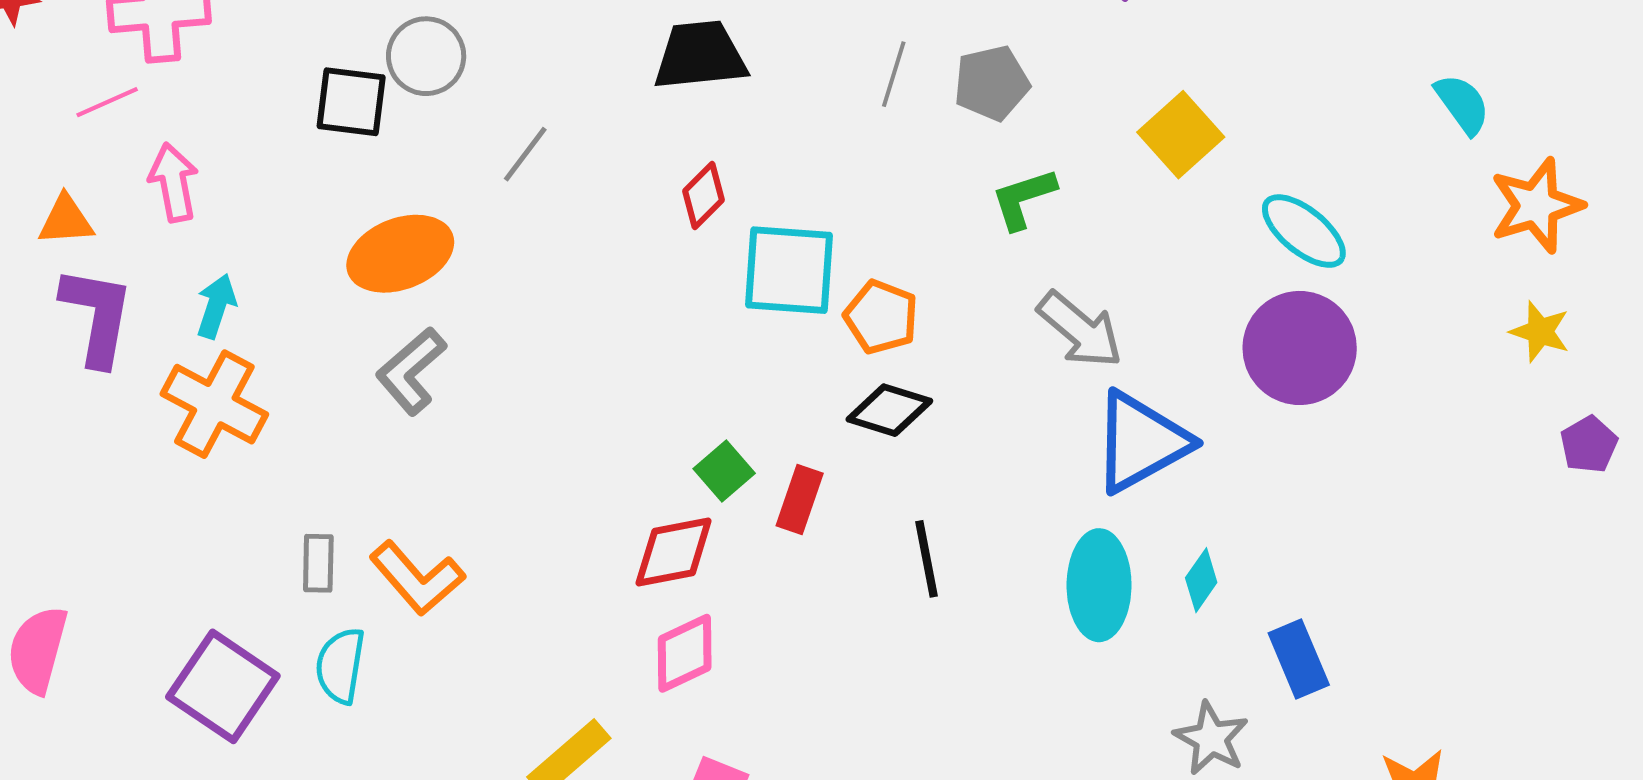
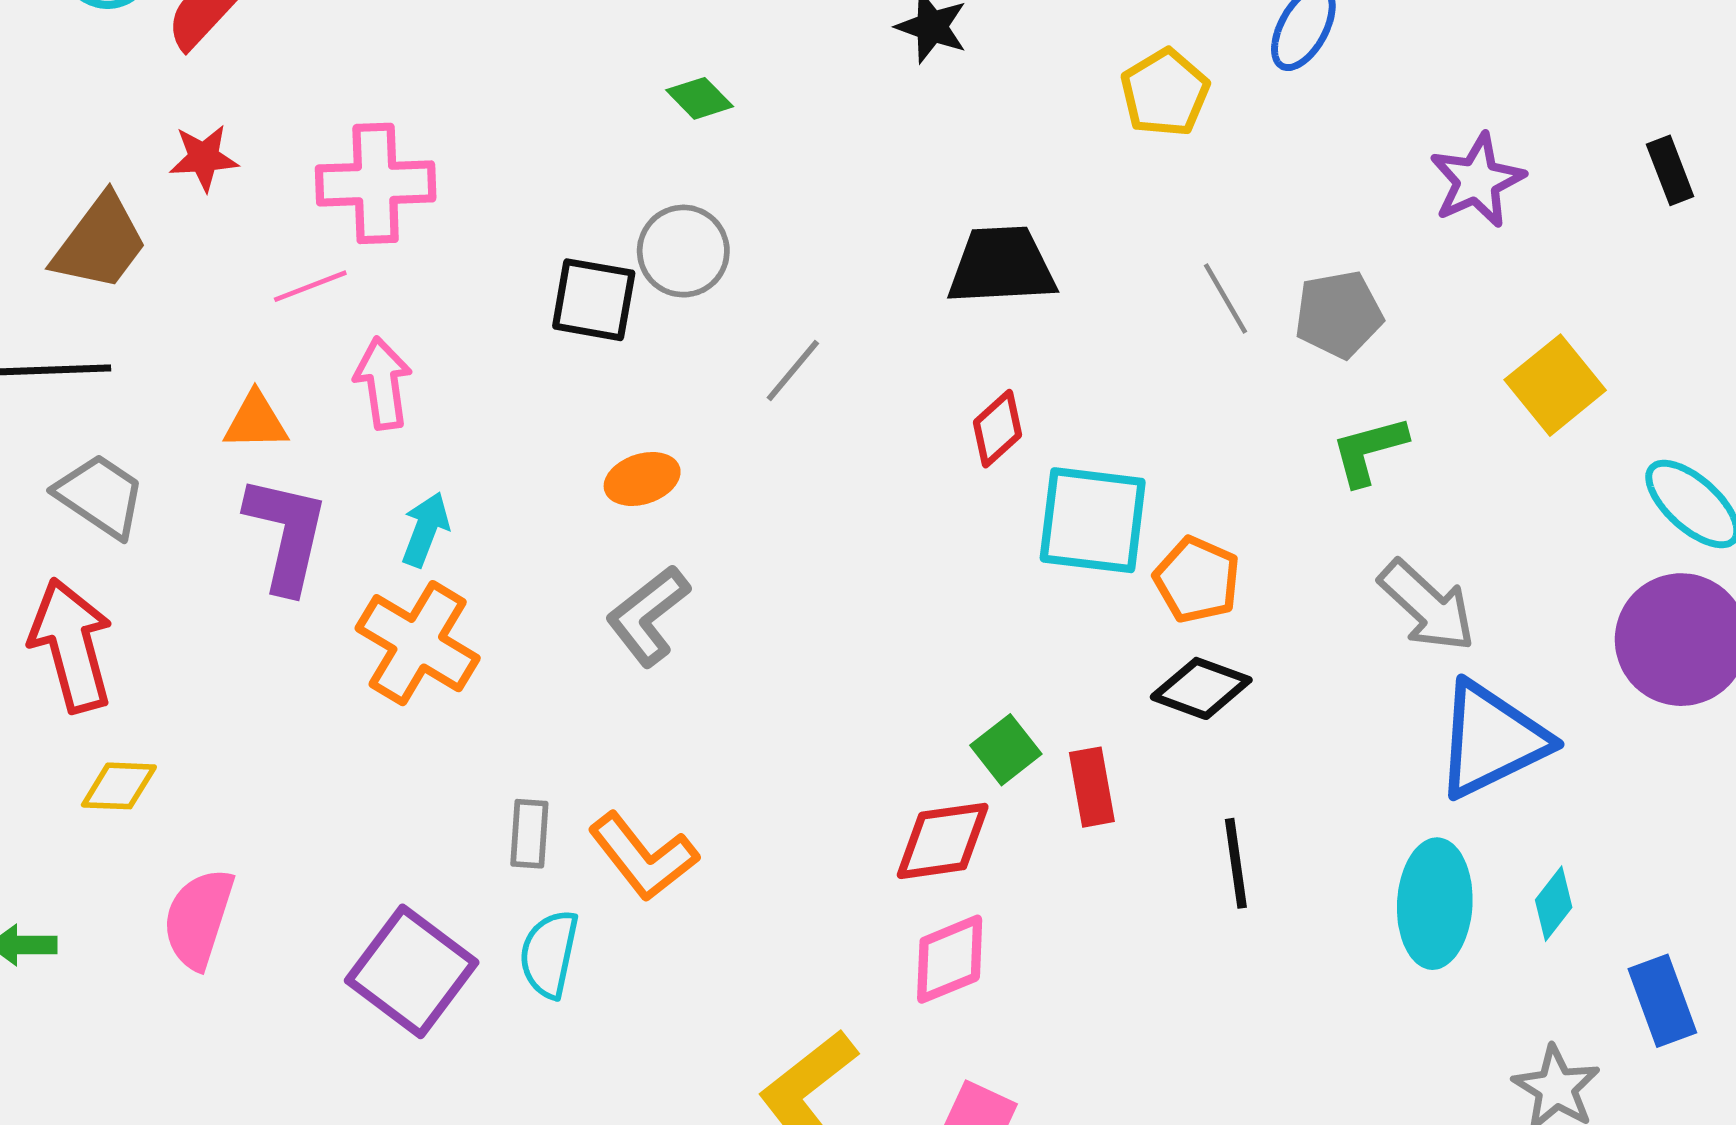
gray line: (894, 74) -> (1225, 299), turned -50
orange ellipse: (400, 254) -> (642, 479), size x0.6
red rectangle: (800, 499) -> (1092, 787), turned -32

